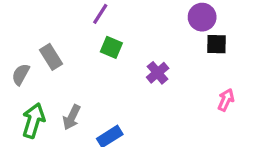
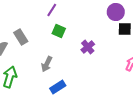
gray arrow: (72, 117) -> (47, 64), moved

